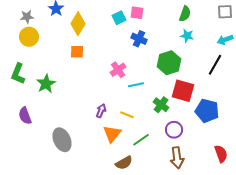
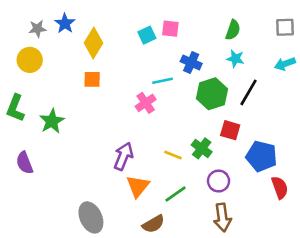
gray star: (27, 17) -> (38, 29), moved
blue cross: (139, 39) -> (191, 63), moved
black line: (215, 65) -> (248, 92), moved
cyan line: (136, 85) -> (163, 81), moved
red square: (183, 91) -> (230, 130), size x0.7
purple arrow: (101, 111) -> (123, 156), size x1.5
yellow line: (127, 115) -> (173, 155), moved
gray ellipse: (62, 140) -> (91, 217), moved
red semicircle: (221, 154) -> (280, 188), moved

